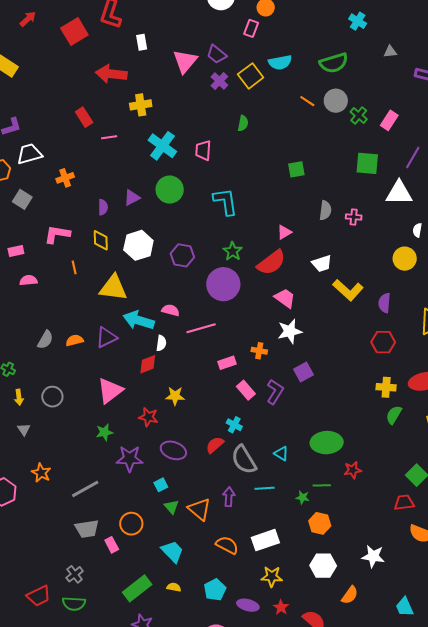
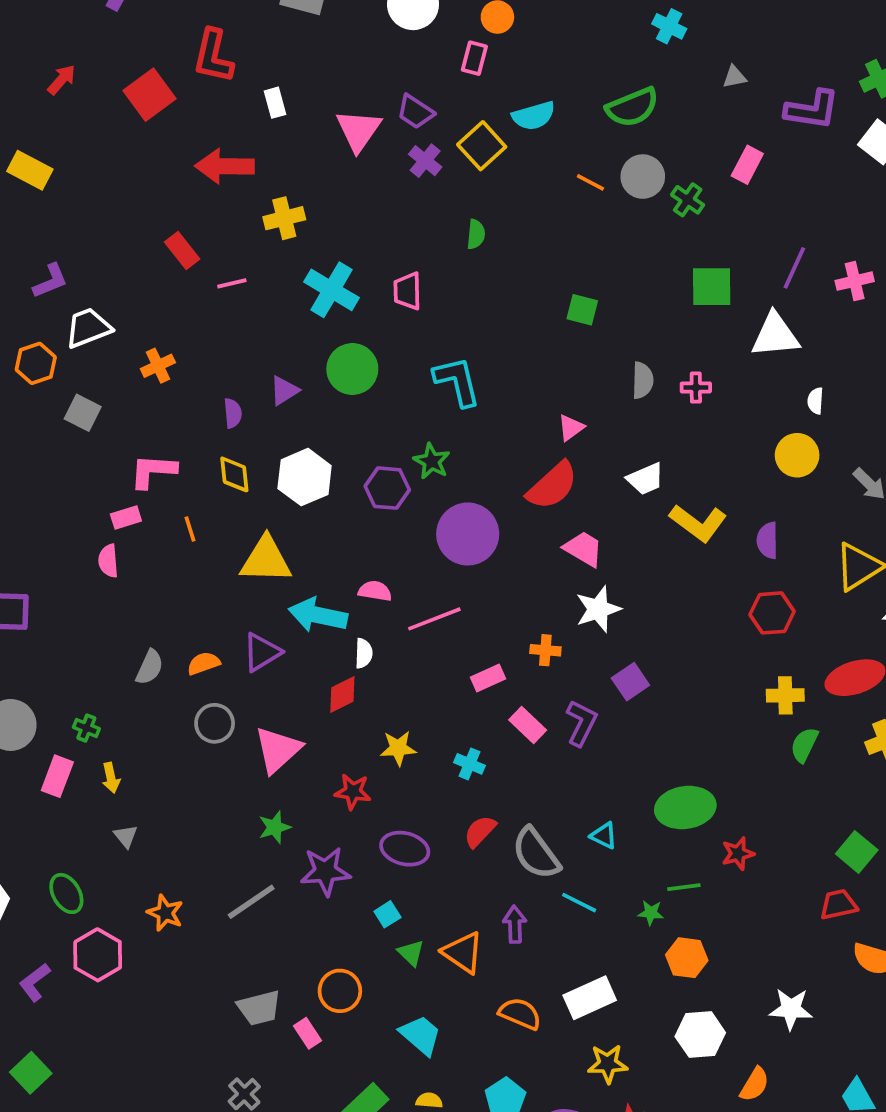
pink rectangle: (389, 120) -> (747, 165), moved
green square: (296, 169) -> (582, 310), turned 30
pink rectangle: (16, 251) -> (126, 517), moved
green star: (233, 251) -> (432, 461), moved
pink semicircle: (28, 280) -> (108, 561), turned -84
gray circle: (52, 397) -> (215, 723), moved
cyan cross: (234, 425) -> (469, 764), moved
cyan line: (265, 488) -> (579, 903), turned 36
gray line: (85, 489) -> (251, 902), moved

